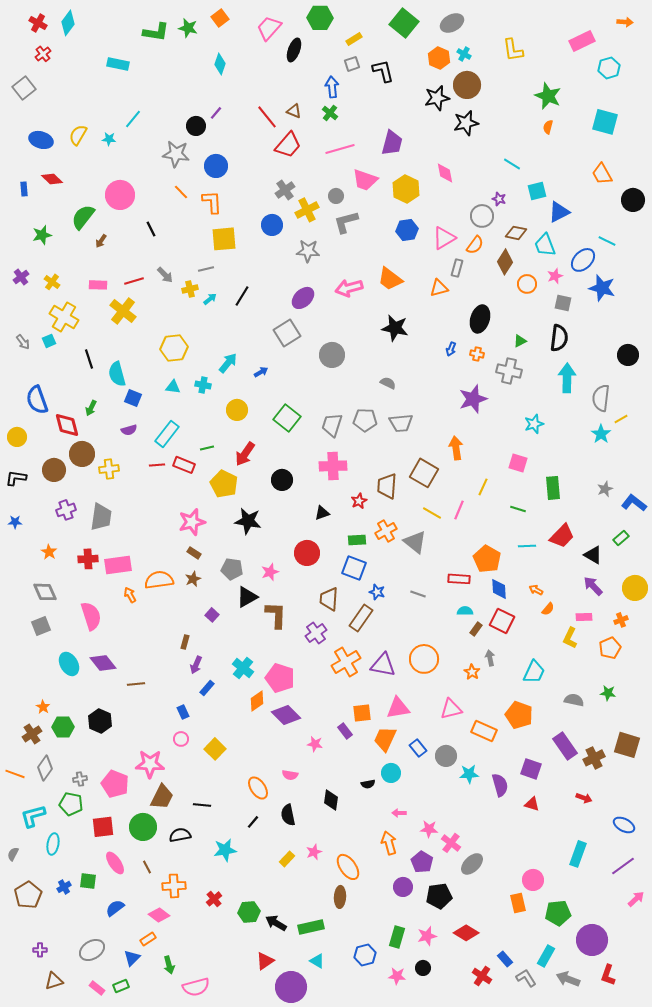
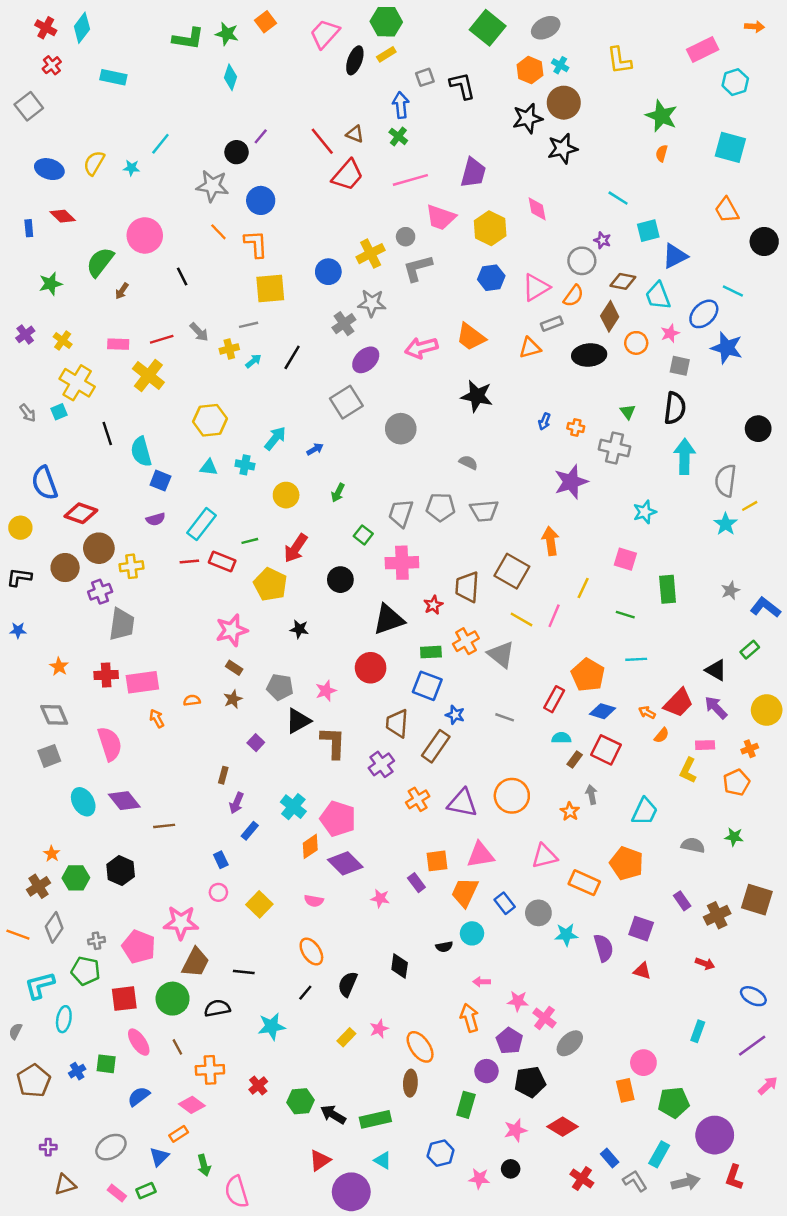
yellow rectangle: (354, 39) -> (386, 54), moved
cyan rectangle: (118, 64) -> (113, 77), moved
cyan diamond: (220, 64) -> (230, 77), moved
gray cross: (285, 190) -> (344, 324), moved
gray rectangle: (457, 268) -> (552, 324), turned 54
black ellipse: (480, 319) -> (589, 355), moved, turned 68
green triangle: (520, 341) -> (628, 412), turned -40
green arrow: (91, 408) -> (338, 493), moved
green square: (287, 418) -> (363, 535), moved, size x0.6
red diamond: (67, 425) -> (81, 513), turned -56
purple cross: (66, 510) -> (100, 592), moved
black triangle: (322, 513) -> (389, 619), size x1.8
black star: (248, 521) -> (299, 629), size x0.6
red trapezoid: (562, 536) -> (678, 703), moved
red rectangle: (459, 579) -> (554, 699), turned -65
orange semicircle: (159, 580) -> (192, 700), size x0.5
blue diamond: (499, 589) -> (602, 711), turned -70
orange cross: (346, 662) -> (418, 799), size x0.7
purple rectangle: (565, 746) -> (682, 901), size x0.6
pink semicircle: (290, 775) -> (314, 901), moved
black semicircle: (288, 815) -> (348, 984), turned 35
cyan rectangle: (578, 854) -> (698, 1031), size x0.7
green rectangle: (397, 937) -> (466, 1105), moved
gray arrow: (568, 979) -> (686, 1182), turned 145
pink semicircle: (196, 987) -> (237, 1192), turned 88

